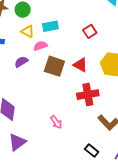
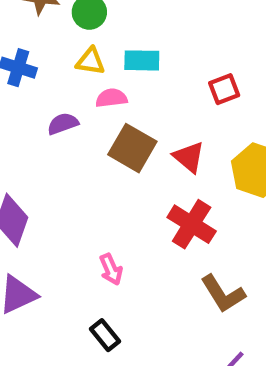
yellow triangle: (28, 31) -> (90, 61), turned -32
red cross: (88, 95) -> (192, 224), turned 30
black rectangle: (92, 150) -> (105, 335), moved

